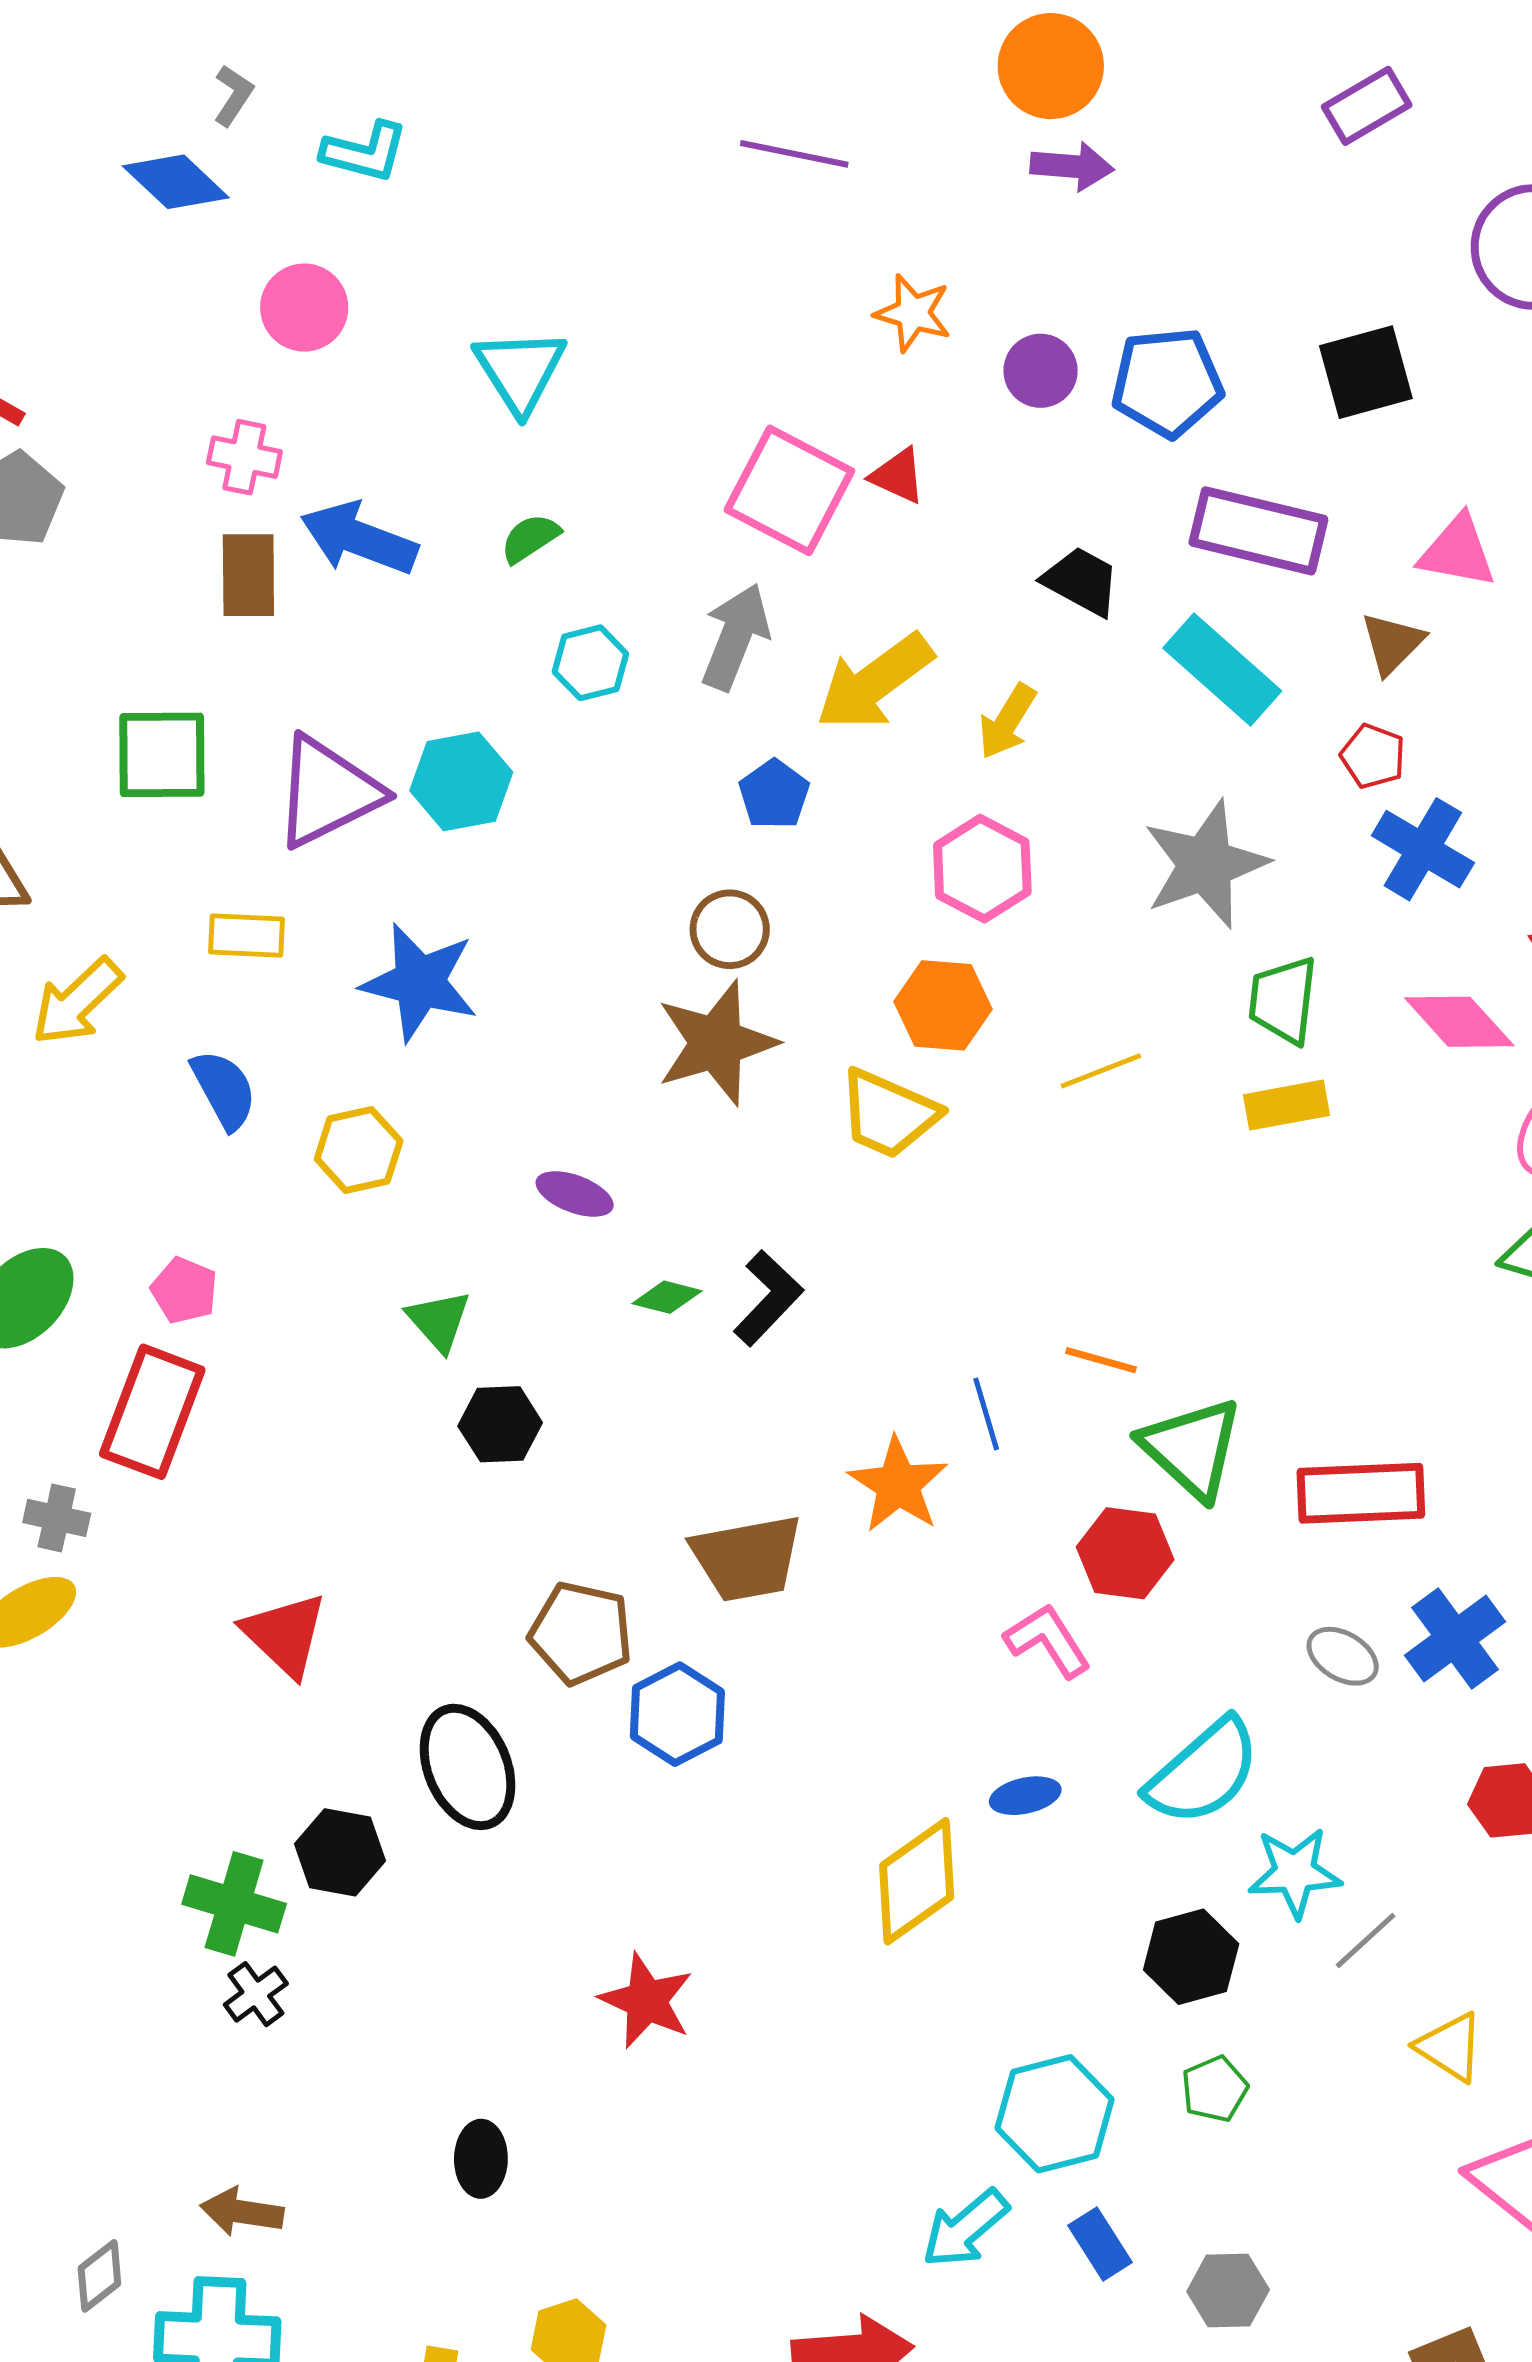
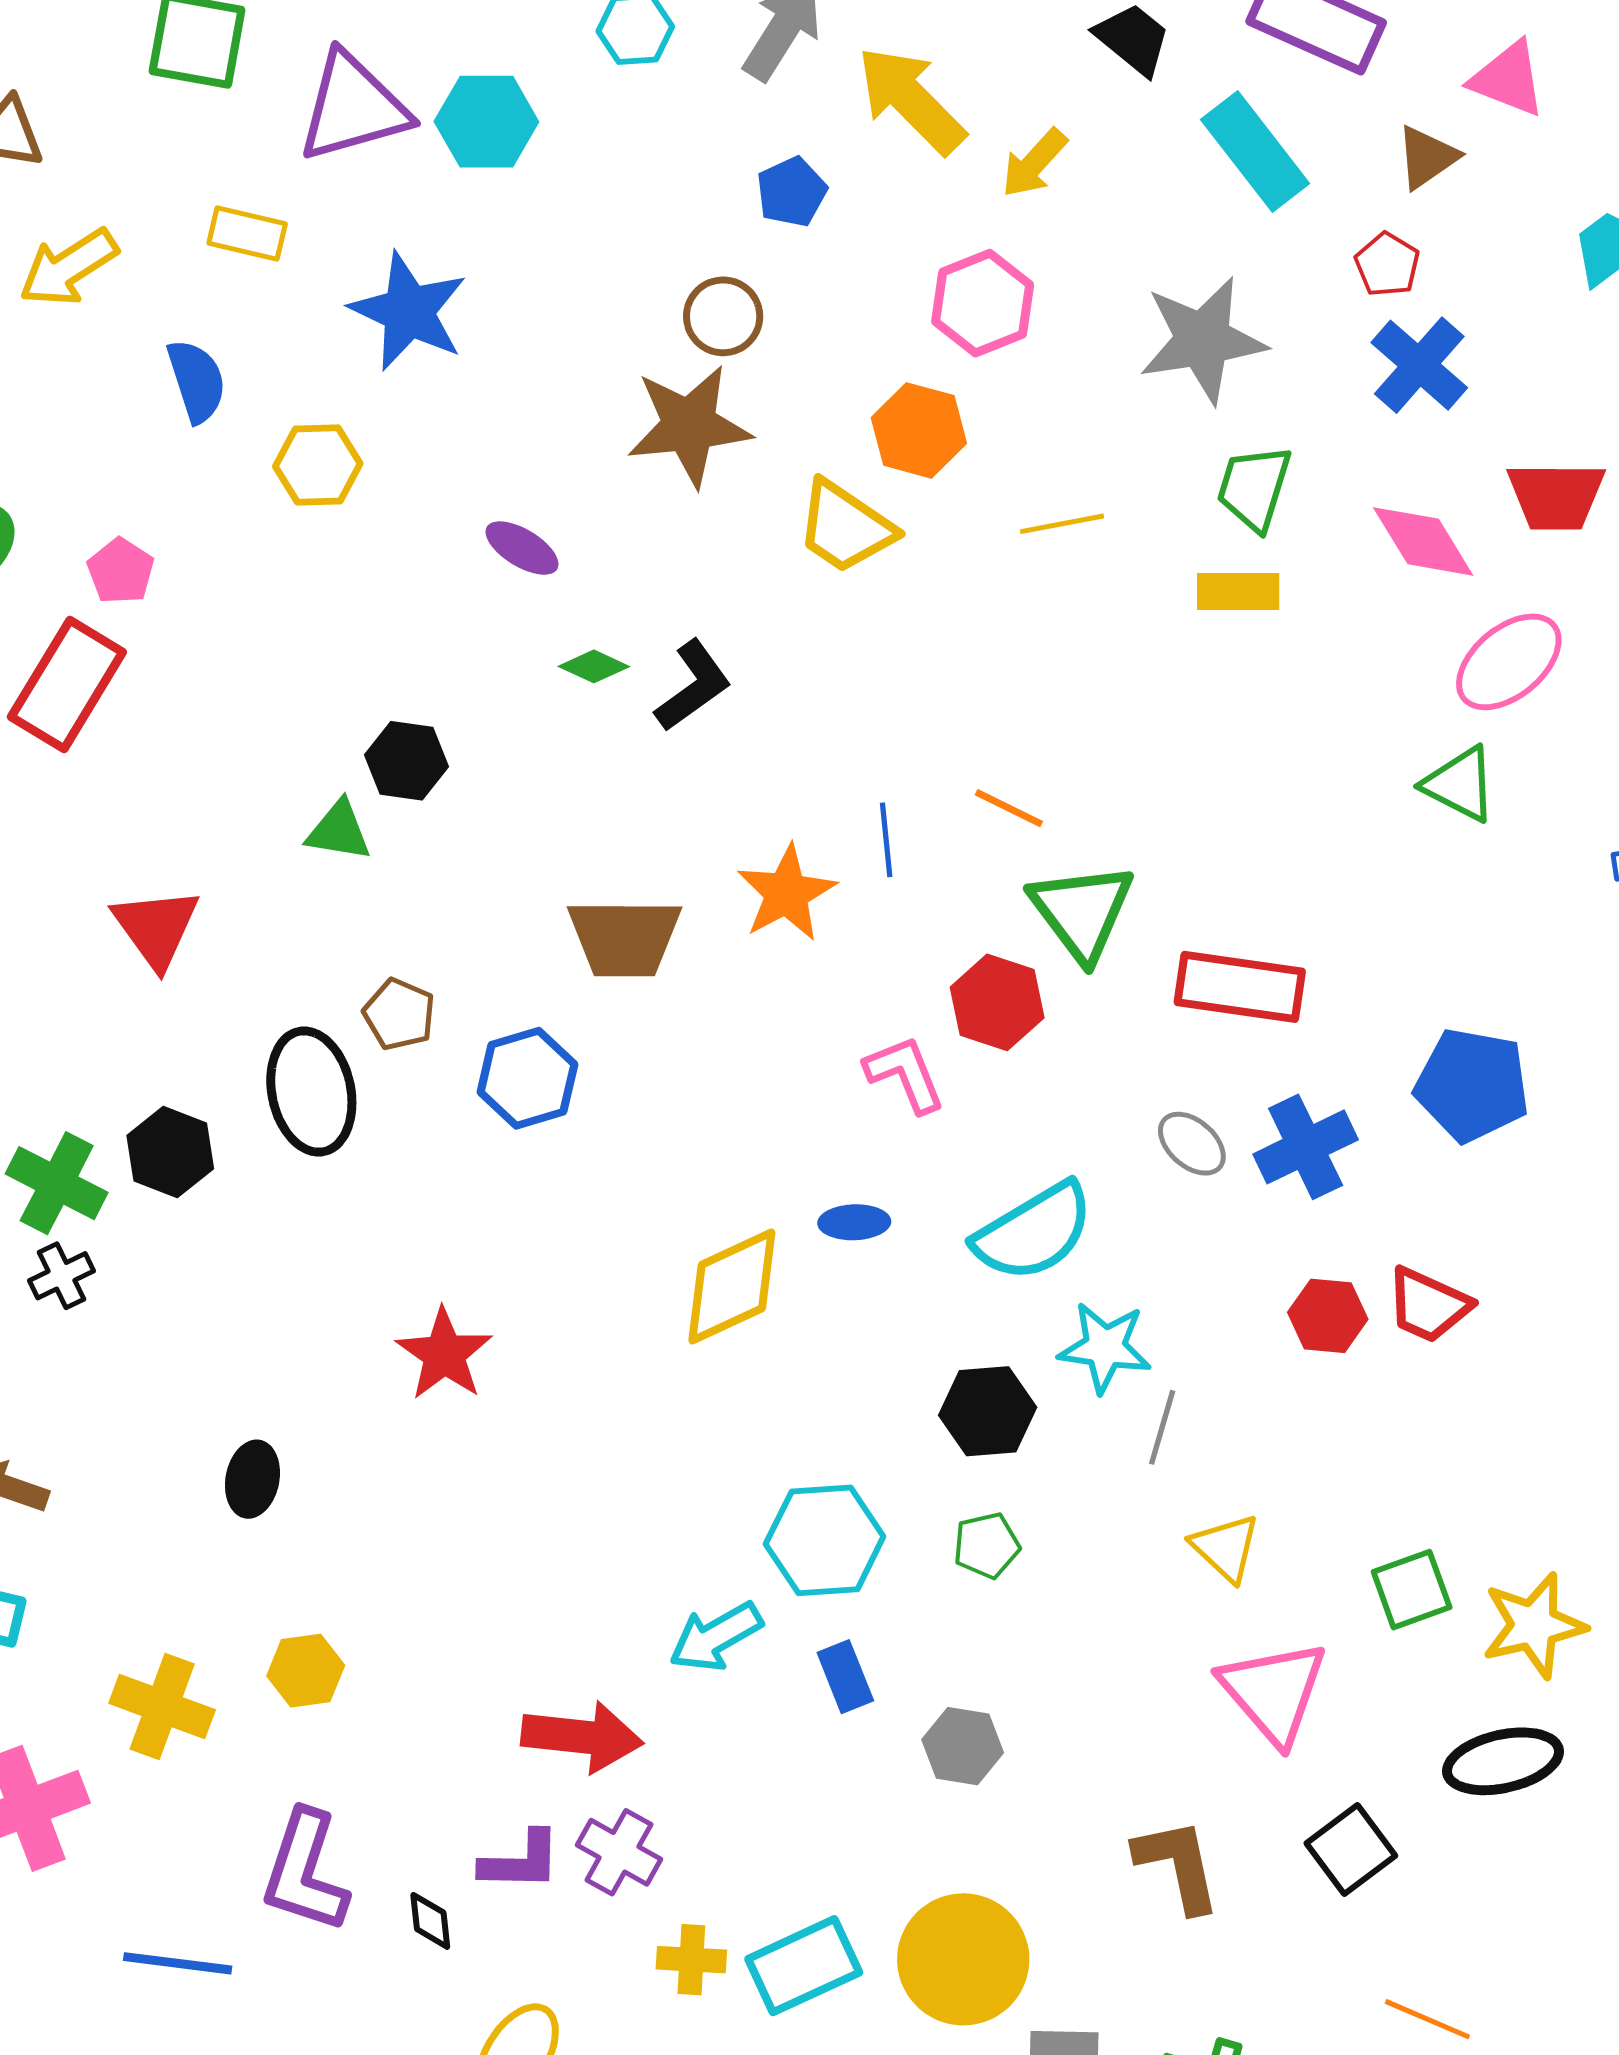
yellow arrow: (874, 682) -> (911, 100), turned 71
green triangle: (439, 1321) -> (339, 831), moved, turned -50
brown pentagon: (581, 1633) -> (399, 1014), moved, size x0.7
gray line: (1366, 1941) -> (1162, 1427), turned -42

